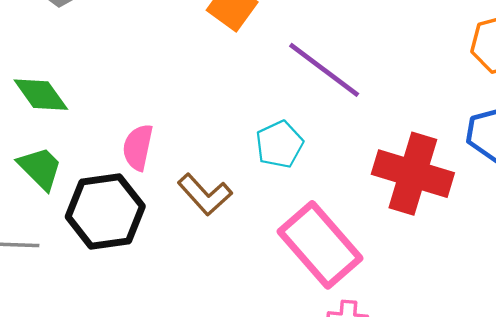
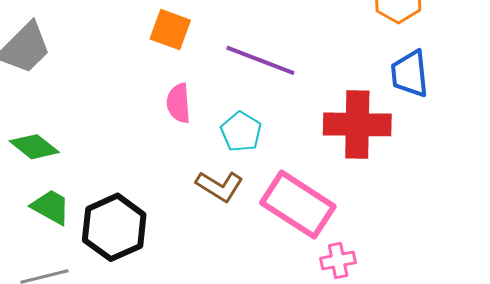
pink semicircle: (138, 147) -> (179, 103), moved
brown L-shape: (205, 195) -> (220, 186), moved

